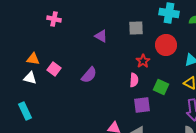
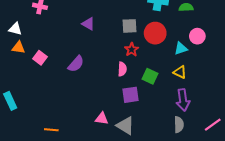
gray square: (136, 28) -> (129, 26), moved
white triangle: (30, 78) -> (15, 29), moved

